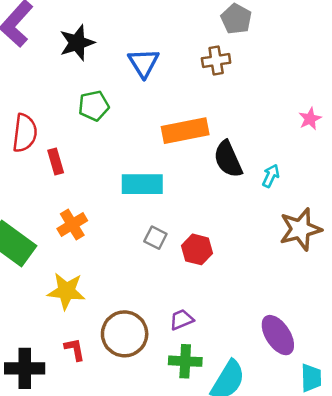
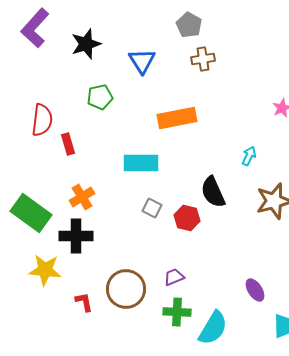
gray pentagon: (236, 19) -> (189, 25), moved
black semicircle: (228, 159) -> (213, 192), moved
yellow star: (66, 291) -> (45, 270), moved
purple ellipse: (278, 335) -> (255, 290), size x0.7
black cross: (25, 368) -> (76, 236), moved

